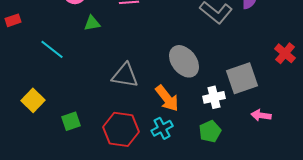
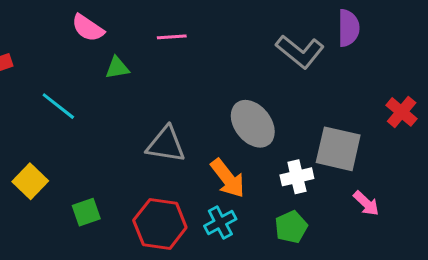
gray square: (242, 78) -> (338, 149), turned 32
pink arrow: (261, 115) -> (366, 203), turned -144

